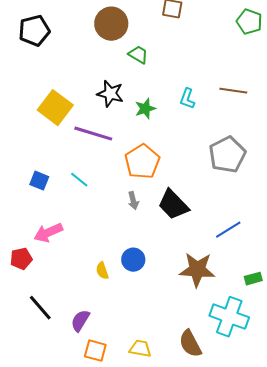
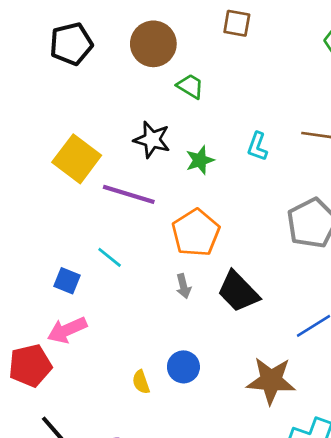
black pentagon: (34, 31) -> (71, 44), moved
blue square: (39, 181) -> (67, 281), moved
red pentagon: (21, 259) -> (30, 366), size x1.4

